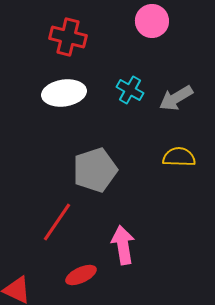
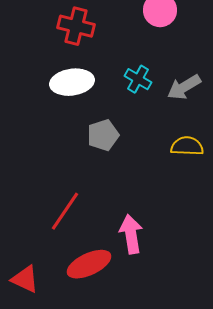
gray pentagon: (95, 170) -> (103, 135), moved, size x0.7
red ellipse: (81, 275) -> (89, 264), size x1.4

